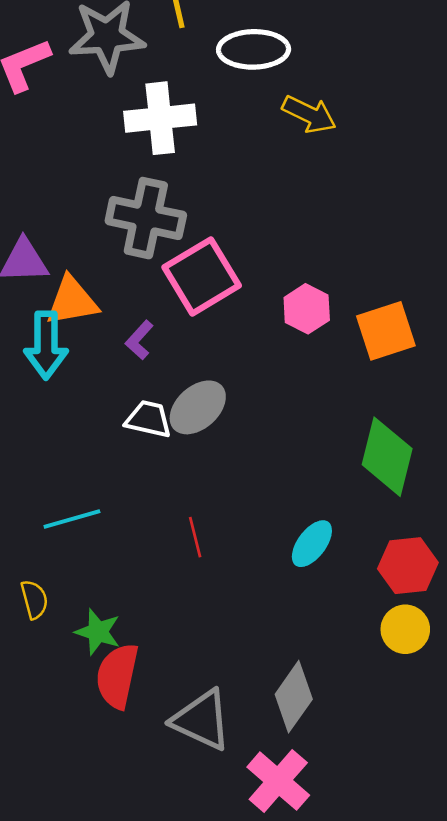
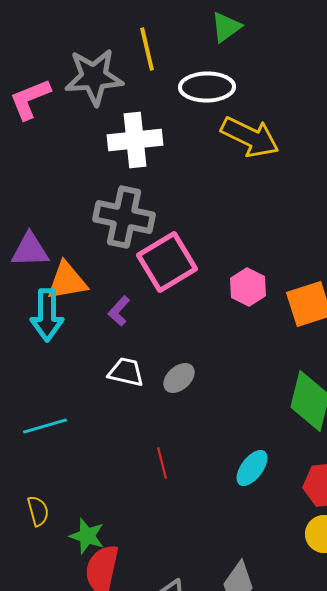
yellow arrow: (309, 114) -> (250, 137), size x1.4
gray ellipse: (198, 407) -> (179, 378), moved, size x0.7
cyan line: (72, 519) -> (45, 426), moved

